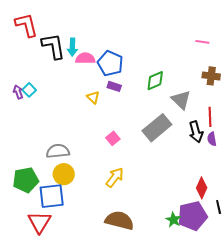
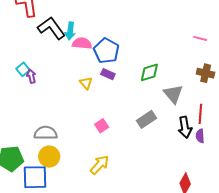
black L-shape: (53, 46) -> (51, 28), turned -32
purple arrow: (18, 92) -> (31, 76), moved
gray rectangle: (157, 128) -> (147, 119), size x0.7

